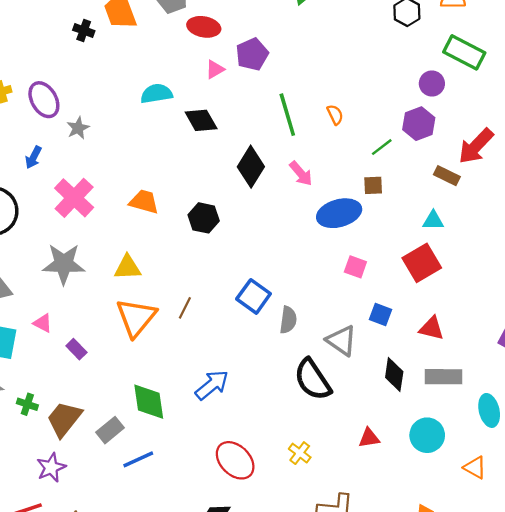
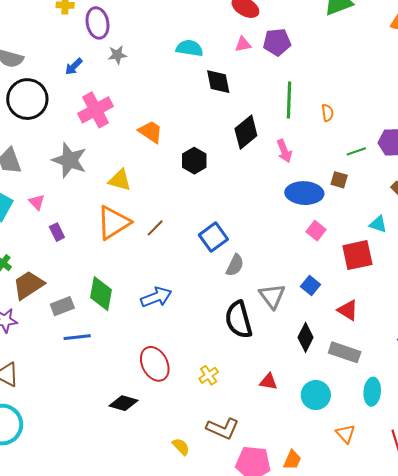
pink square: (355, 267) -> (316, 231), moved

